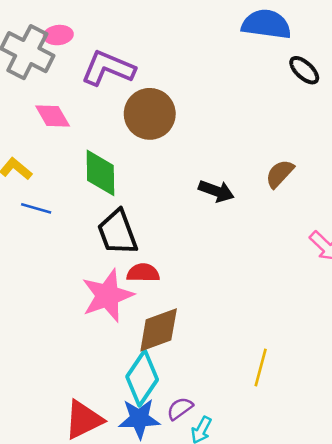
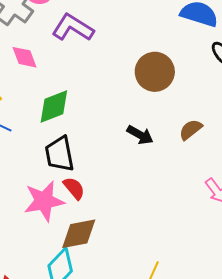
brown circle: (150, 114) -> (155, 72), moved
green diamond: (100, 173) -> (54, 106), turned 60
red semicircle: (143, 273) -> (74, 188), turned 40

